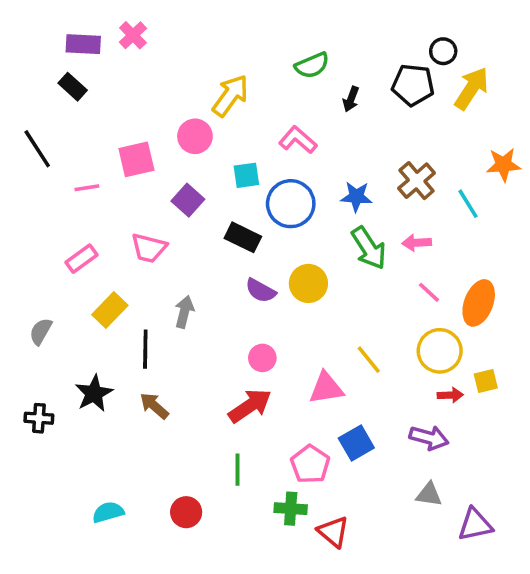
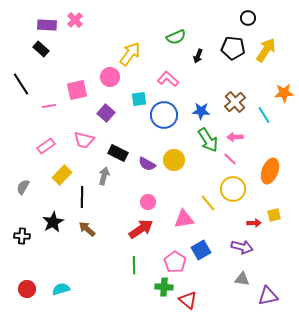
black circle: (443, 51) -> (248, 18), moved
black rectangle: (243, 237) -> (118, 153), moved
pink line: (429, 292) -> (230, 159), moved
yellow circle: (440, 351) -> (233, 189), moved
red circle: (186, 512) -> (27, 289), moved

